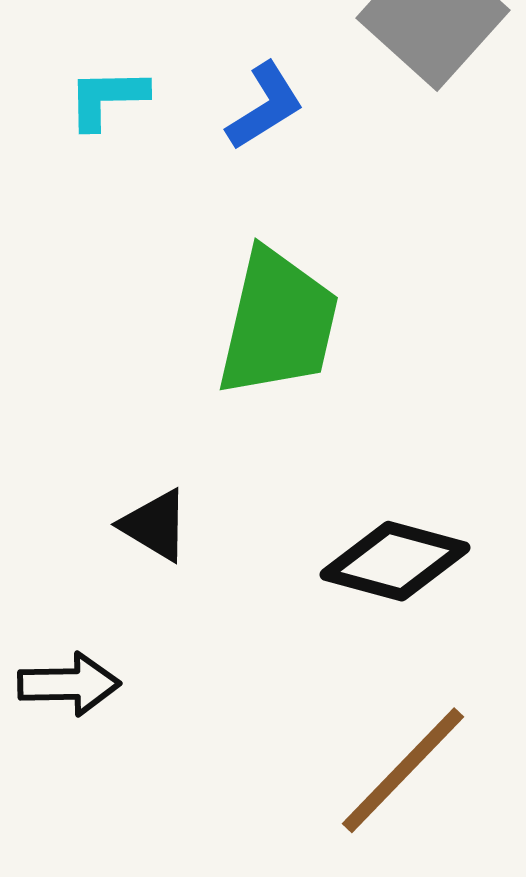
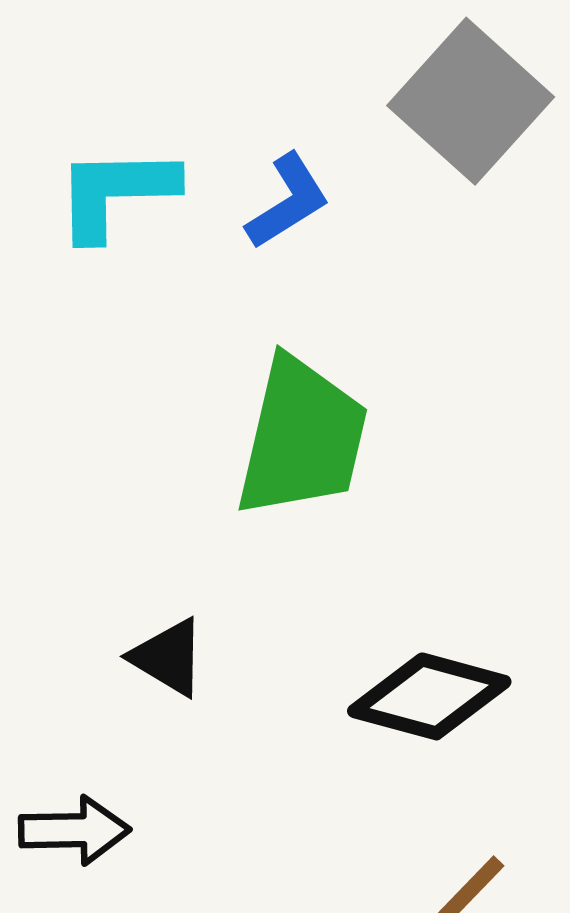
cyan L-shape: (107, 98) -> (116, 193), size x1.4

